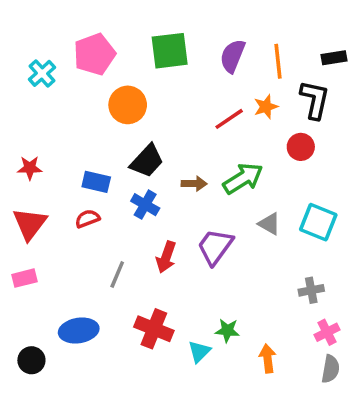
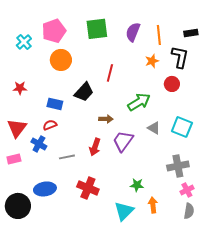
orange circle: (128, 105) -> (61, 60), moved
red line: (229, 119) -> (110, 73), moved, turned -42
red star: (30, 168) -> (20, 88), moved
brown arrow: (194, 184) -> (106, 119), moved
blue cross: (145, 205) -> (39, 144), moved
gray line: (117, 275) -> (67, 157), turned 56
gray cross: (311, 290) -> (178, 166), size x1.5
green star: (227, 331) -> (137, 185), moved
cyan triangle: (199, 351) -> (124, 211), moved, size x1.5
black circle: (31, 360) -> (18, 206), size x1.6

